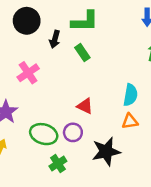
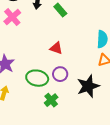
pink cross: (28, 73) -> (12, 17), moved
red triangle: (85, 106) -> (56, 48), moved

